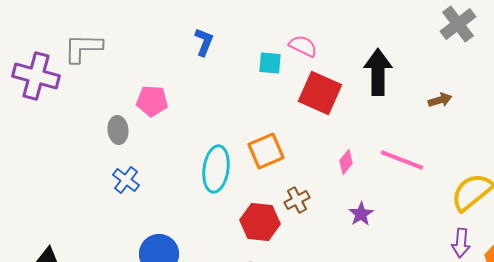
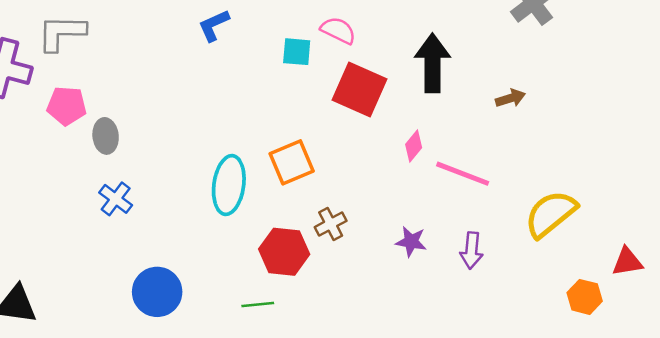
blue L-shape: (204, 42) -> (214, 25), turned -136
pink pentagon: (152, 101) -> (67, 106), moved
pink diamond: (346, 162) -> (414, 146), moved
purple star: (361, 214) -> (411, 242), turned -30
purple arrow: (461, 243) -> (471, 250), moved

